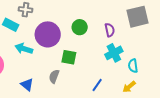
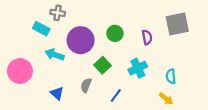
cyan cross: (114, 53) -> (138, 68), moved
green square: (69, 57) -> (103, 65), turned 35
blue line: (97, 85) -> (116, 96), moved
yellow arrow: (129, 87) -> (166, 99), turned -104

